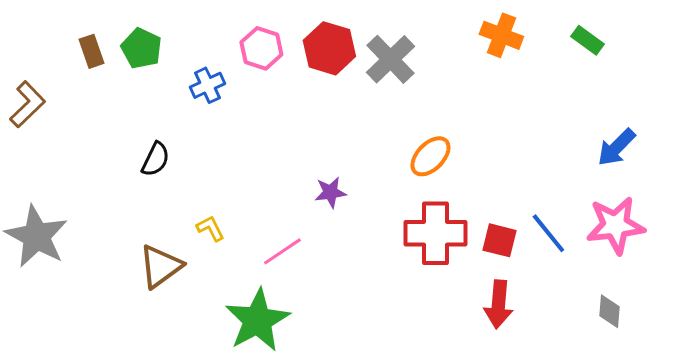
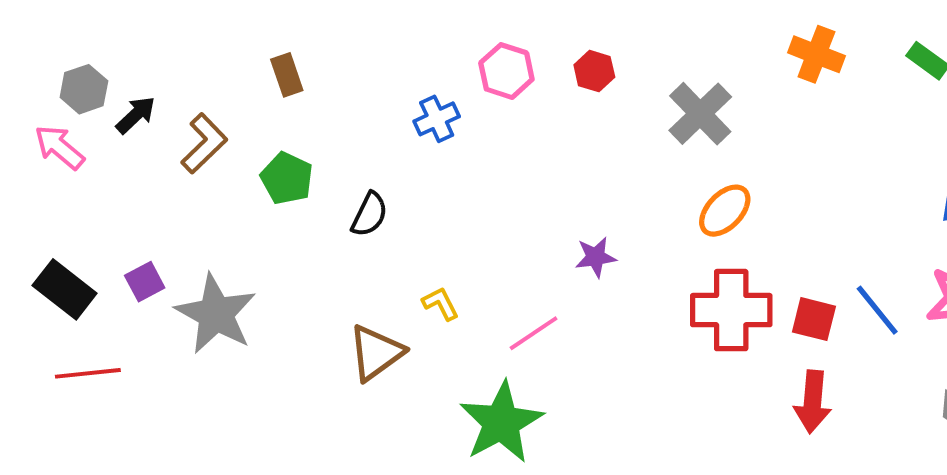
green pentagon: (141, 48) -> (287, 178), moved
red hexagon: (329, 48) -> (594, 71), size x0.6
gray cross: (390, 59) -> (700, 114), moved

